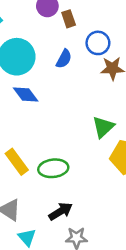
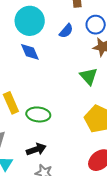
green triangle: (103, 127) -> (89, 76), moved, turned -42

